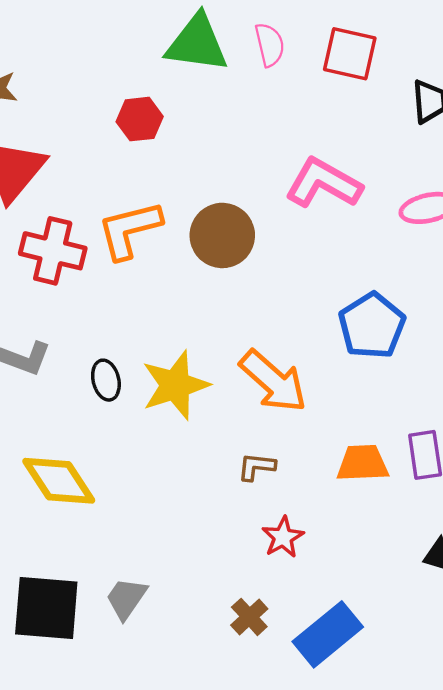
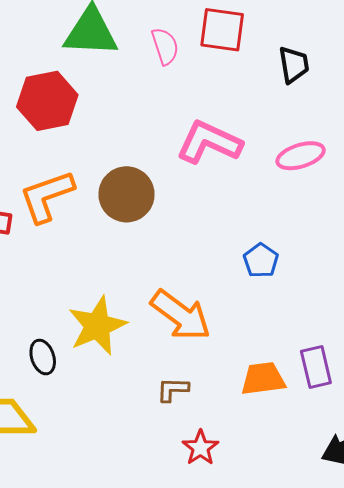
pink semicircle: (270, 45) -> (165, 46), moved
red hexagon: (140, 119) -> (47, 101), size x1.5
blue pentagon: (372, 326) -> (261, 261), size x0.6
black ellipse: (106, 380) -> (43, 357), moved

